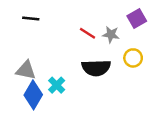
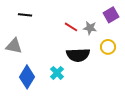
gray triangle: (26, 70) -> (14, 46), moved
cyan cross: (57, 85) -> (57, 73), moved

